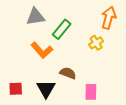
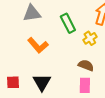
green rectangle: (62, 29) -> (68, 23), moved, turned -66
brown semicircle: (68, 73) -> (86, 65), moved

